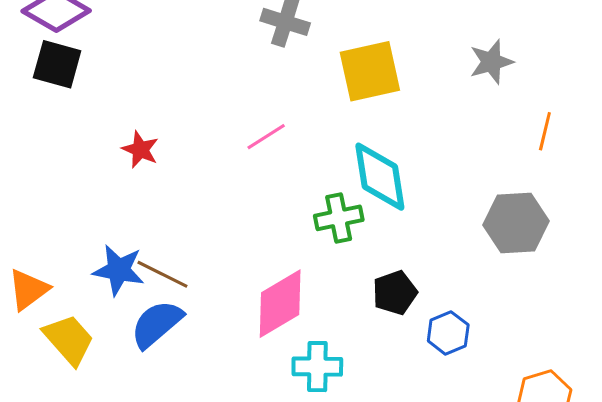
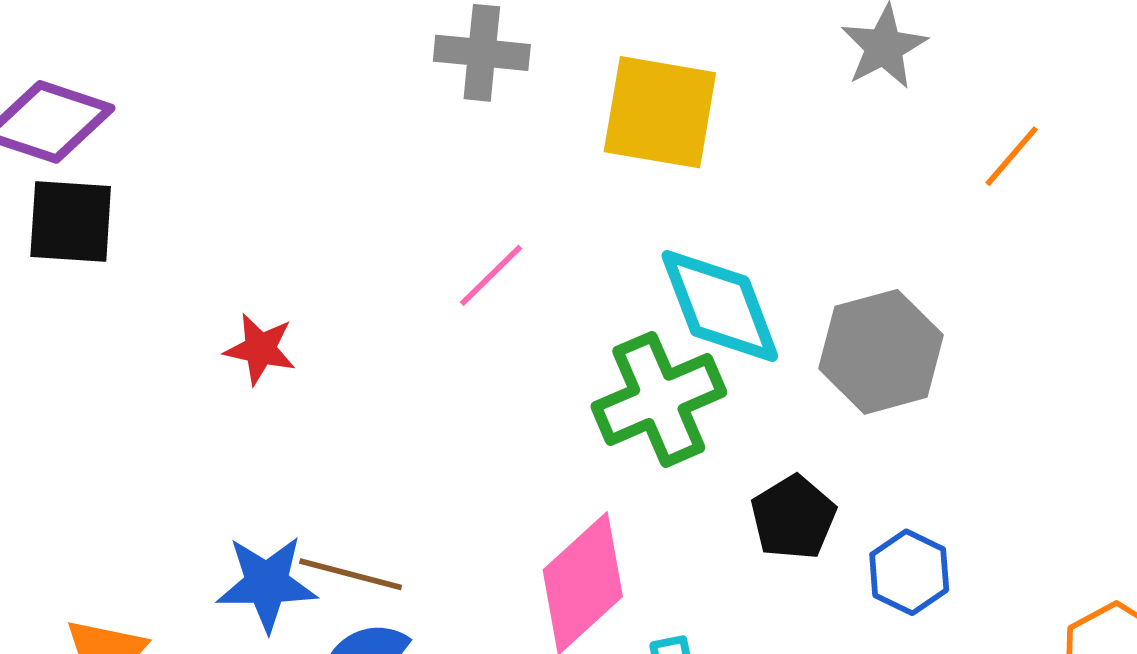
yellow square: (370, 71) -> (660, 112), turned 34
orange line: (545, 131) -> (1012, 156), turned 39
green cross: (339, 218) -> (659, 399), size x1.4
gray hexagon: (516, 223) -> (881, 352), moved

